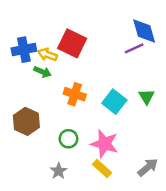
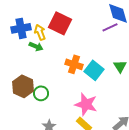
yellow arrow: (47, 55) -> (40, 32), turned 49
orange cross: (75, 94) -> (74, 64), moved
green circle: (68, 139) -> (41, 93), moved

